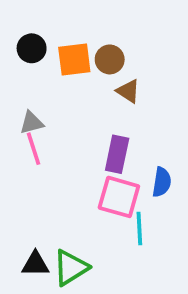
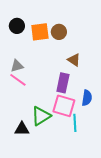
brown triangle: (128, 91) -> (74, 60), moved
pink line: (33, 149) -> (18, 80), turned -36
black triangle: (35, 264) -> (22, 129), moved
green triangle: (71, 268) -> (41, 116), moved

